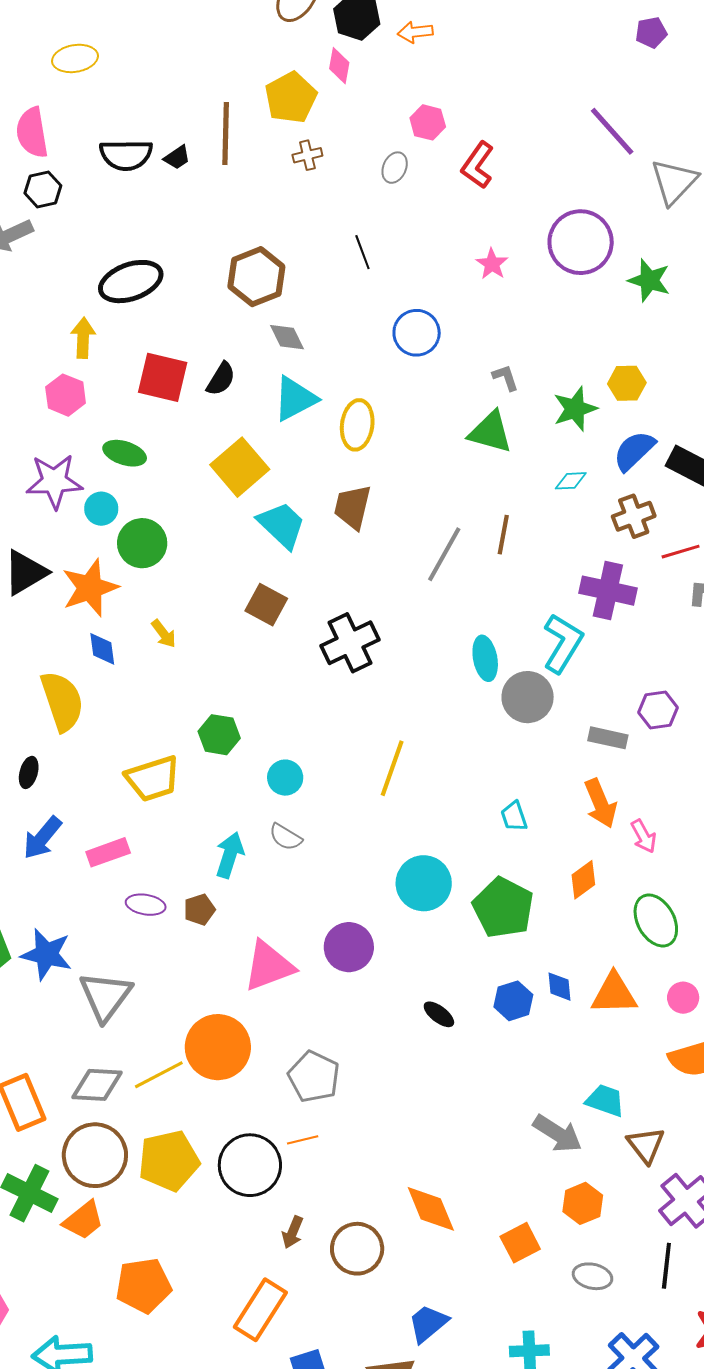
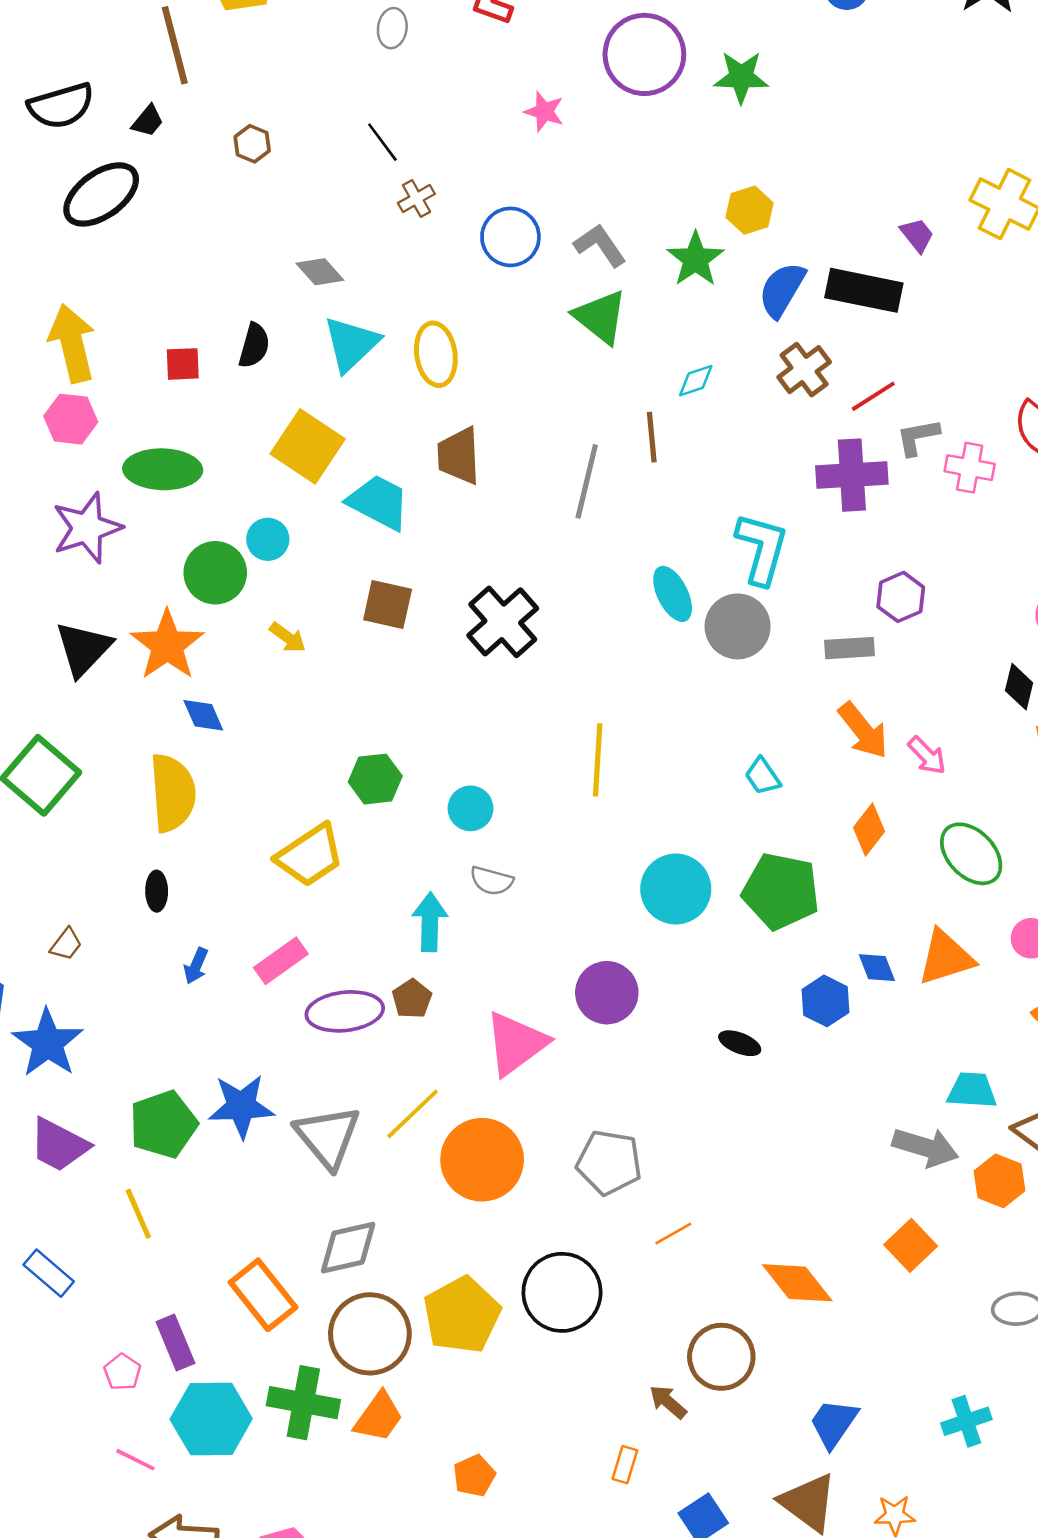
brown cross: (307, 155) -> (416, 199), moved
black trapezoid: (177, 157) -> (148, 121), moved
brown hexagon: (256, 277) -> (252, 144), moved, size x0.5
black ellipse: (131, 282) -> (101, 194), moved
blue circle: (417, 333) -> (510, 237), moved
yellow arrow: (83, 338) -> (72, 343), size x1.5
red square: (163, 377) -> (183, 364), size x0.6
gray L-shape: (505, 378) -> (600, 245), size x1.4
green triangle: (490, 432) -> (600, 317), turned 39
green ellipse: (125, 453) -> (163, 469), size x1.4
cyan diamond: (571, 481) -> (696, 381), moved
cyan circle: (101, 509) -> (268, 539), moved
purple cross: (608, 591) -> (852, 475), moved
yellow arrow: (164, 634) -> (288, 637), moved
yellow semicircle: (62, 701) -> (173, 793), turned 30
blue arrow: (42, 838) -> (196, 966), size x0.6
purple ellipse: (146, 905) -> (345, 1011), size x1.5
yellow line: (159, 1075) -> (413, 1114), moved
orange line: (303, 1140) -> (673, 1233), moved
orange hexagon: (583, 1203) -> (1000, 1181), moved
brown arrow: (293, 1232) -> (668, 1402), moved, turned 124
orange square: (520, 1243) -> (911, 1245), moved
orange pentagon: (144, 1286) -> (474, 1476), size x0.6
orange rectangle: (260, 1310) -> (625, 1465), size x0.5

